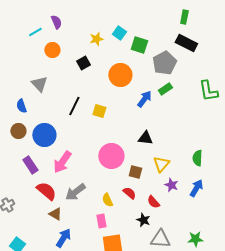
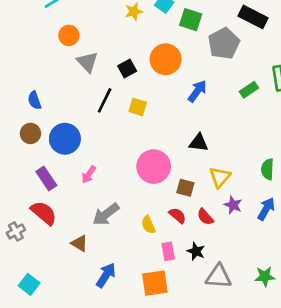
orange circle: (52, 50) -> (69, 35), moved
black square: (83, 63) -> (127, 69), moved
gray triangle: (39, 84) -> (87, 62), moved
green rectangle: (165, 89) -> (249, 90), moved
pink arrow: (62, 162) -> (89, 174), size x0.6
red semicircle: (46, 191) -> (44, 213), moved
red semicircle: (153, 202) -> (205, 217), moved
pink rectangle: (101, 221) -> (168, 251), moved
blue arrow: (63, 238) -> (106, 275), moved

